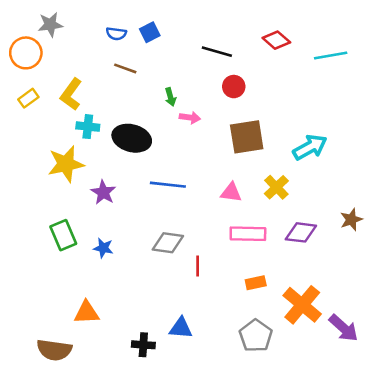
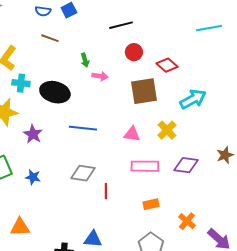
red diamond: (276, 40) -> (167, 65), moved
black line: (217, 52) -> (121, 25), turned -30
orange cross: (302, 305) -> (187, 221), size x0.6

